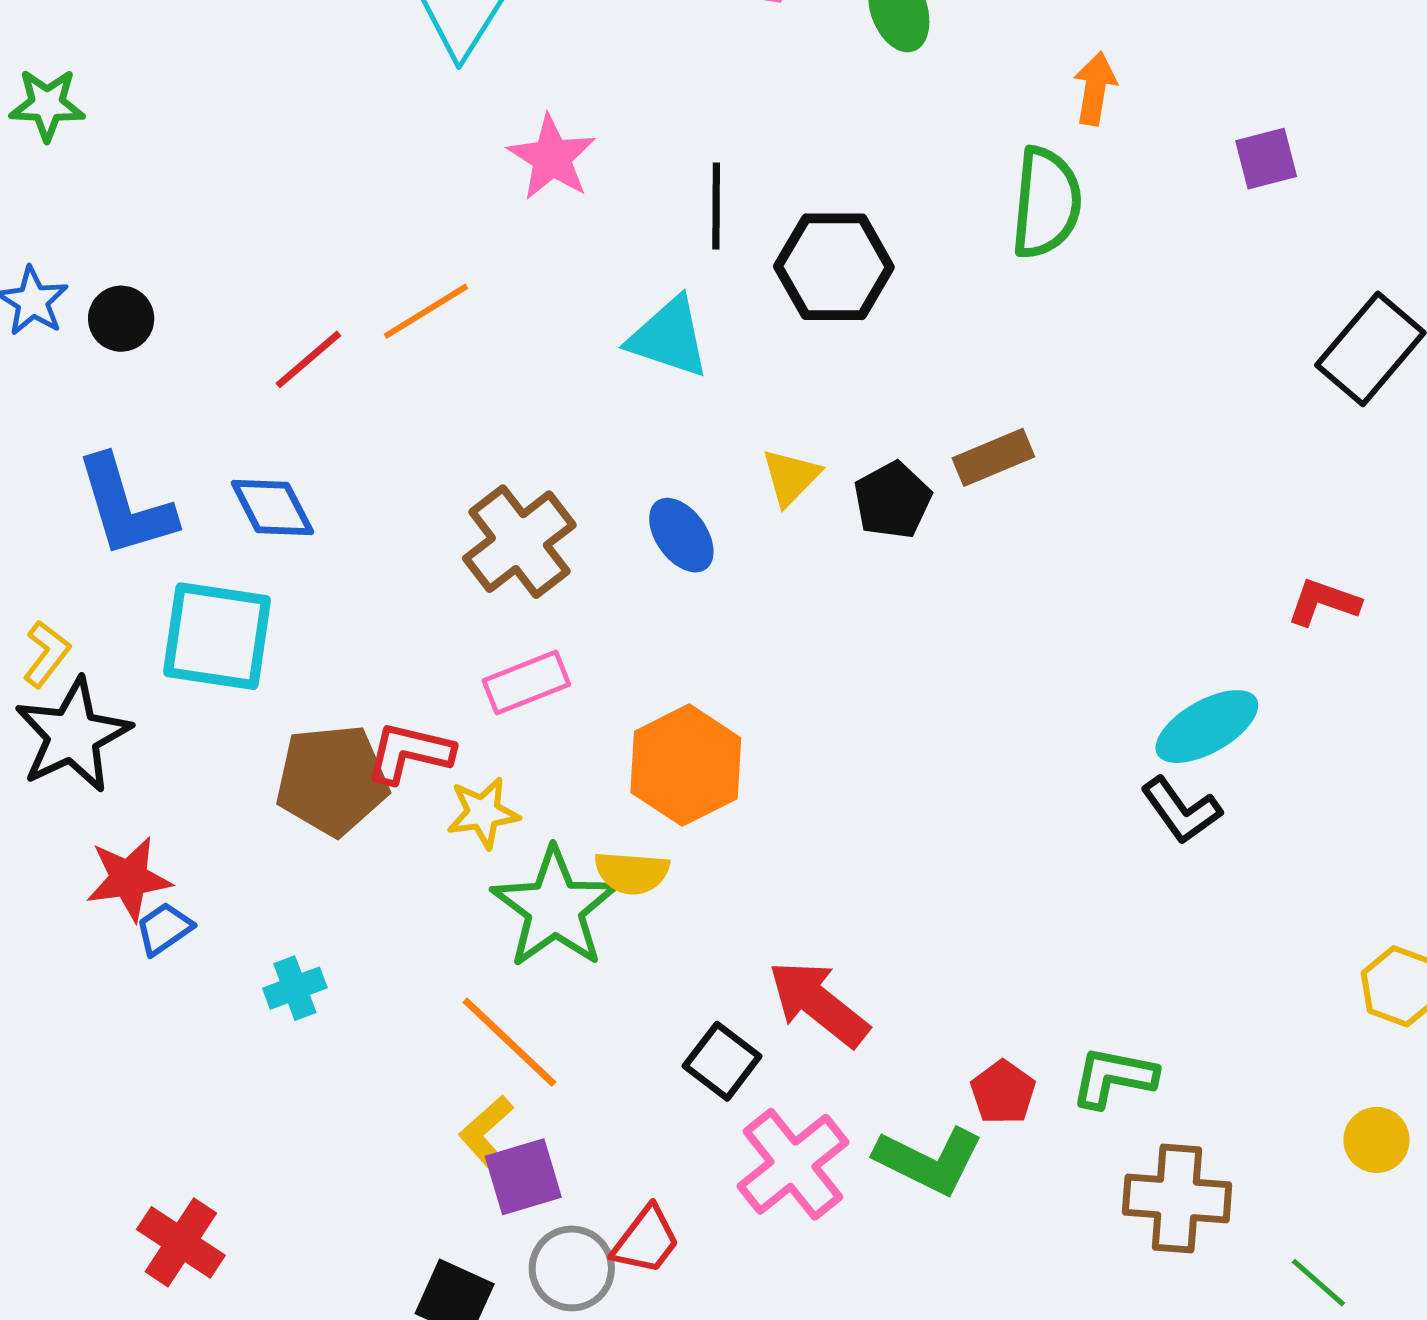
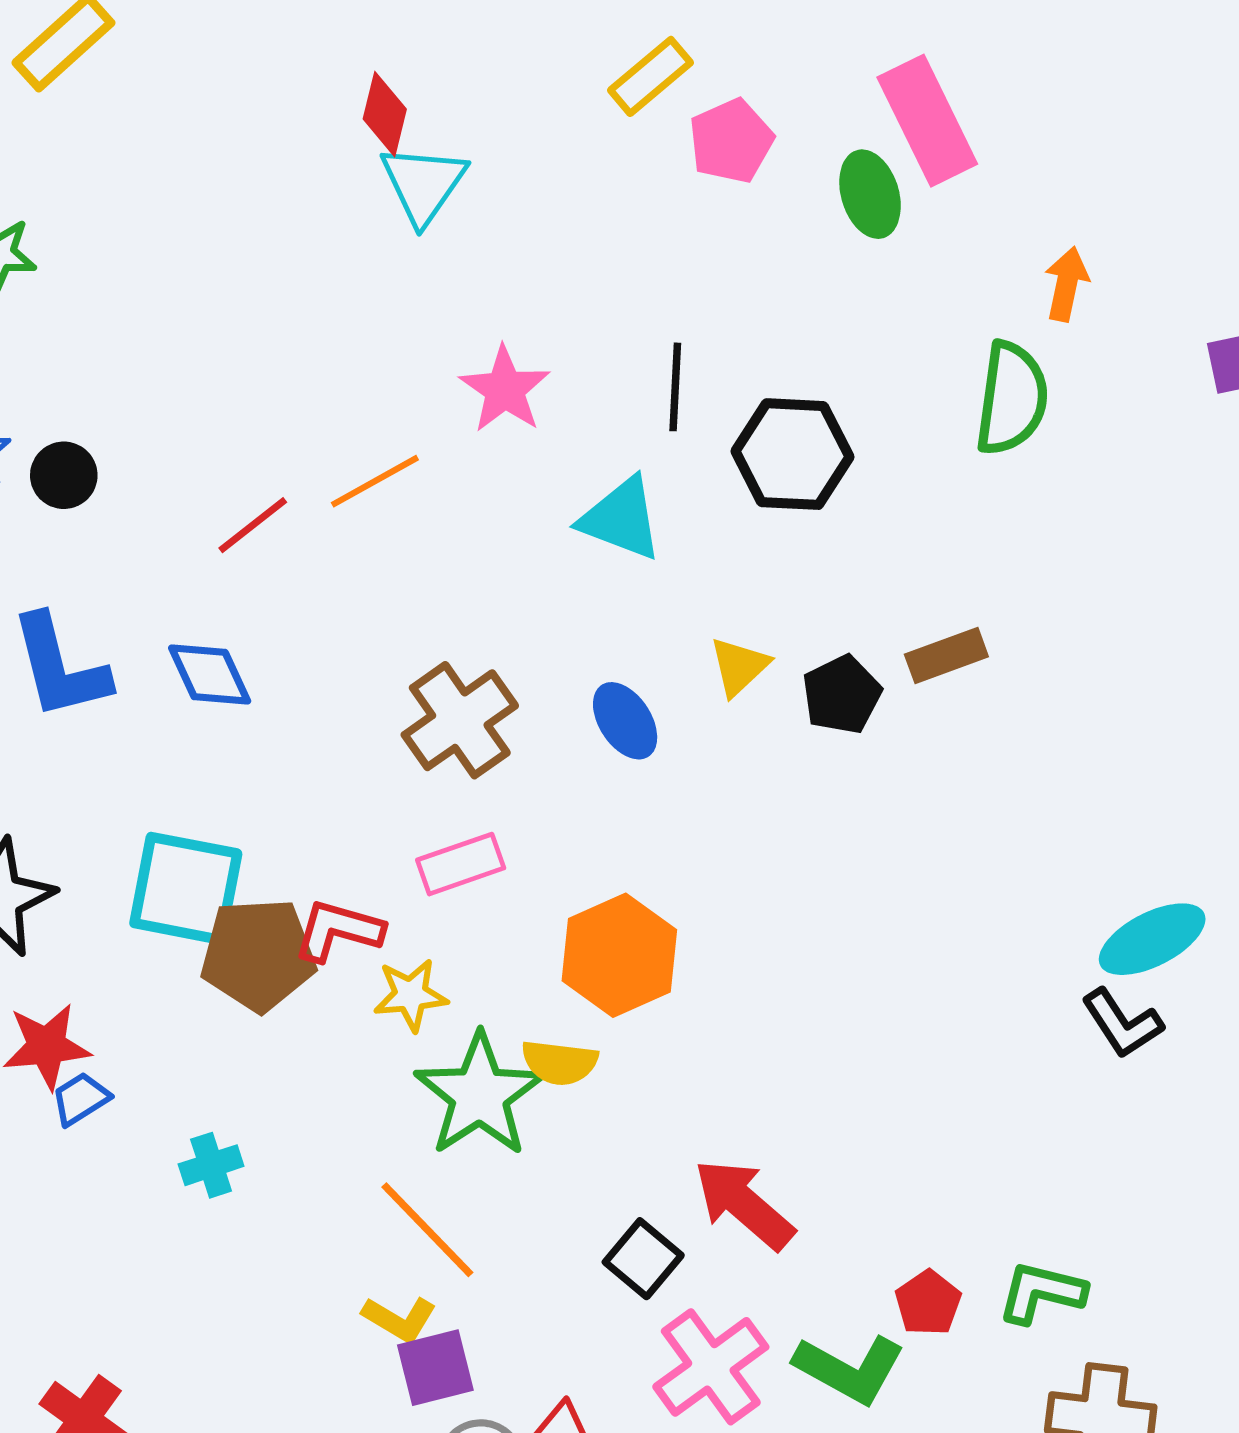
pink star: (552, 158) -> (505, 389), moved
cyan square: (217, 636) -> (186, 888), moved
yellow L-shape: (486, 1131) -> (399, 1319), turned -110

